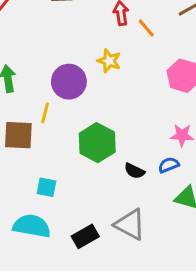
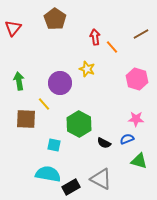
yellow line: (45, 113) -> (44, 104), turned -56
cyan square: (47, 187) -> (54, 145), moved
cyan semicircle: (32, 226) -> (48, 174), moved

